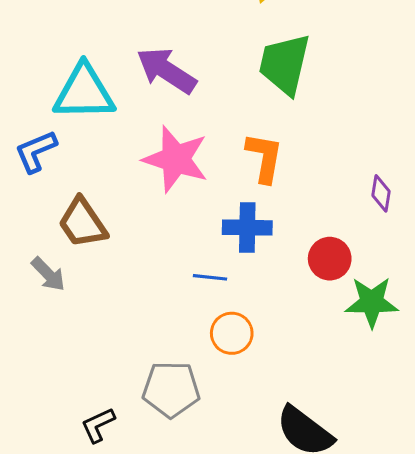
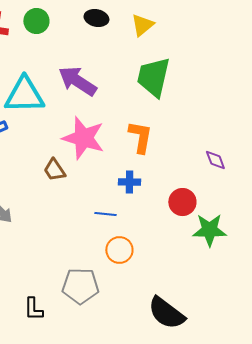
purple diamond: (381, 193) -> (215, 160), turned -30
brown trapezoid: (82, 223) -> (54, 170), moved, size x0.7
blue cross: (247, 228) -> (129, 182), size x0.7
black L-shape: (98, 425) -> (33, 309), turned -65

